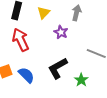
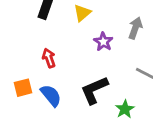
gray arrow: (77, 13) -> (135, 28), moved
red arrow: (21, 40) -> (49, 58), moved, size x0.6

